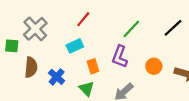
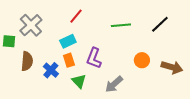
green line: (131, 29) -> (121, 25), turned 42
purple L-shape: (120, 57) -> (94, 58), moved
orange rectangle: (93, 66) -> (69, 60), moved

